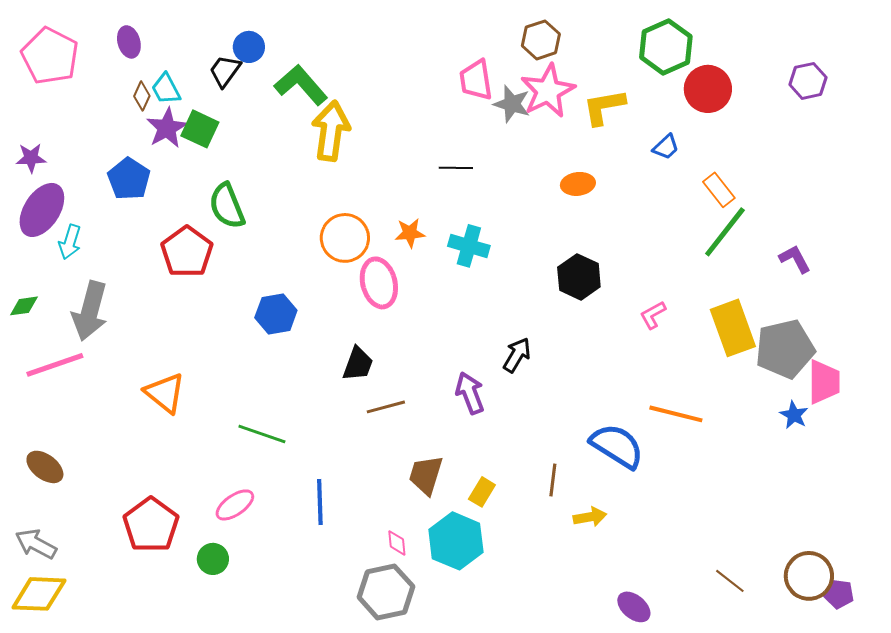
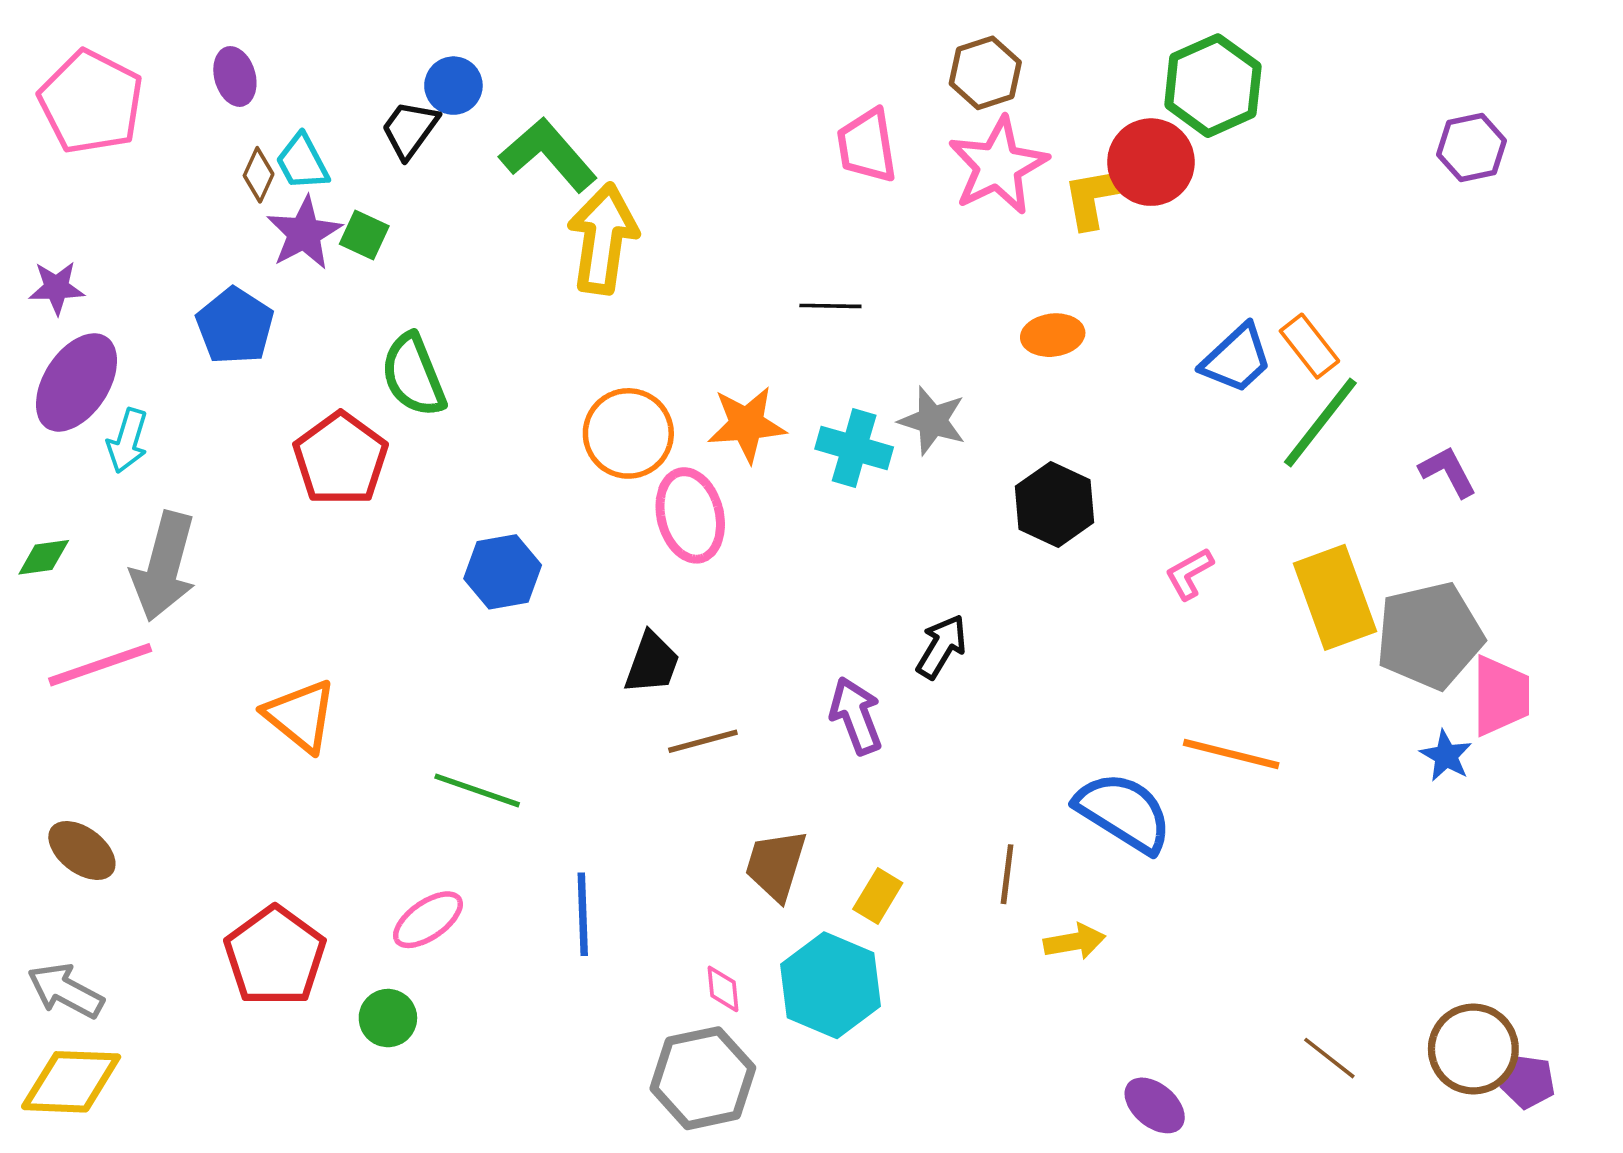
red circle: (708, 89) -> (1151, 162), moved
gray star: (512, 104) -> (932, 421), moved
green square: (200, 129) -> (364, 235), size x0.7
blue trapezoid: (666, 147) -> (1237, 359), moved, size x1.5
orange star: (410, 233) -> (747, 424), size x1.4

